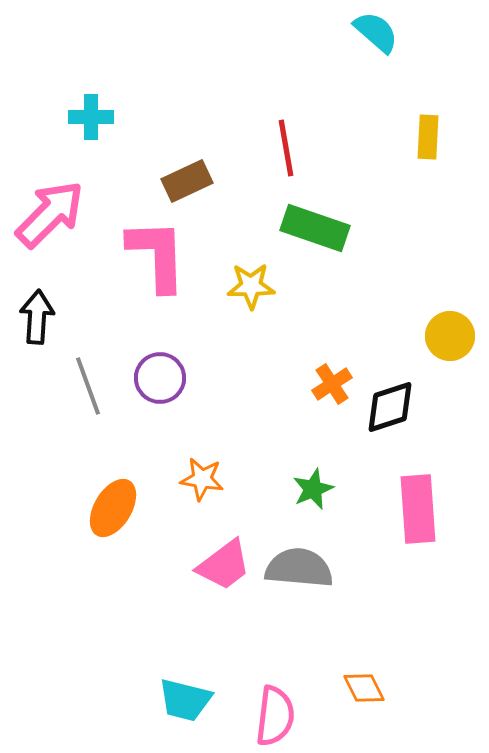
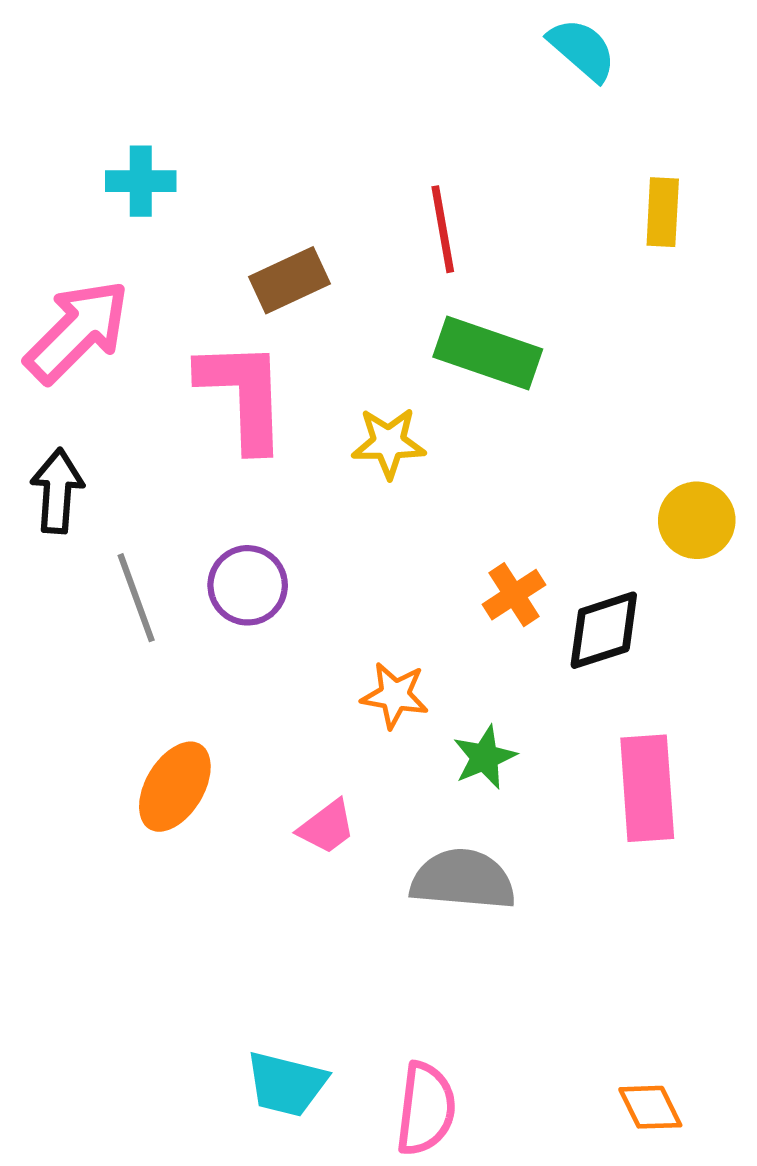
orange star: (202, 479) -> (395, 695), moved
pink trapezoid: (224, 565) -> (327, 827), moved, size x0.7
orange diamond: (364, 688) -> (650, 1107), moved

